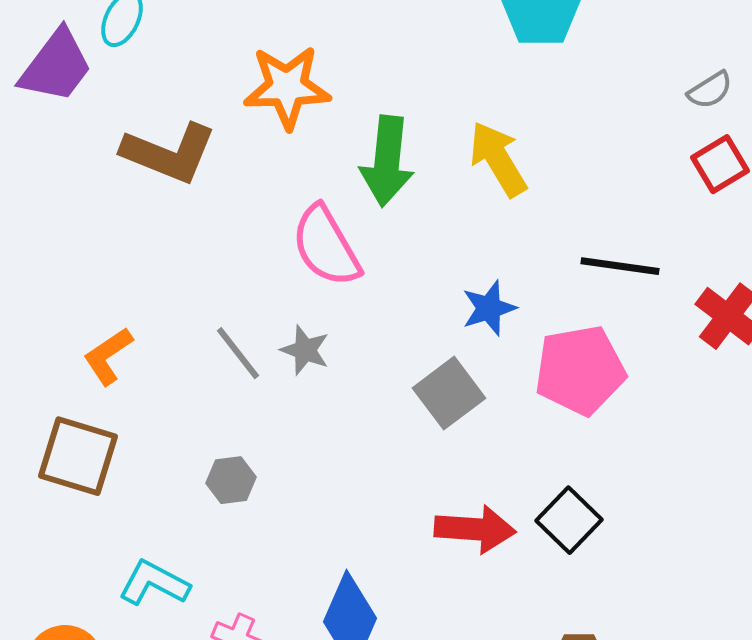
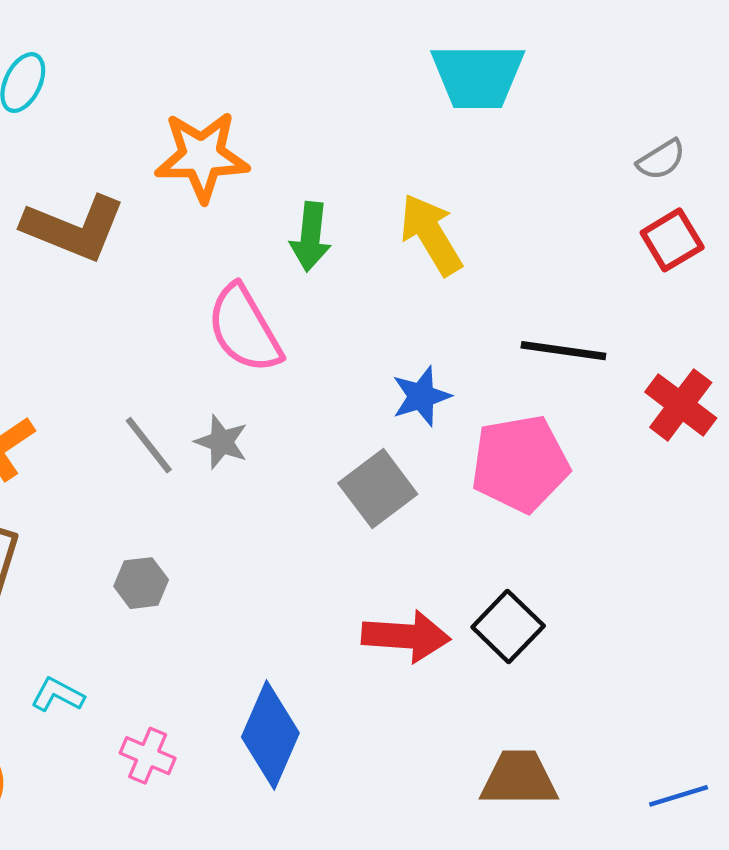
green arrow: (387, 161) -> (311, 237), size x0.7
cyan L-shape: (154, 583) -> (58, 695), size x0.7

